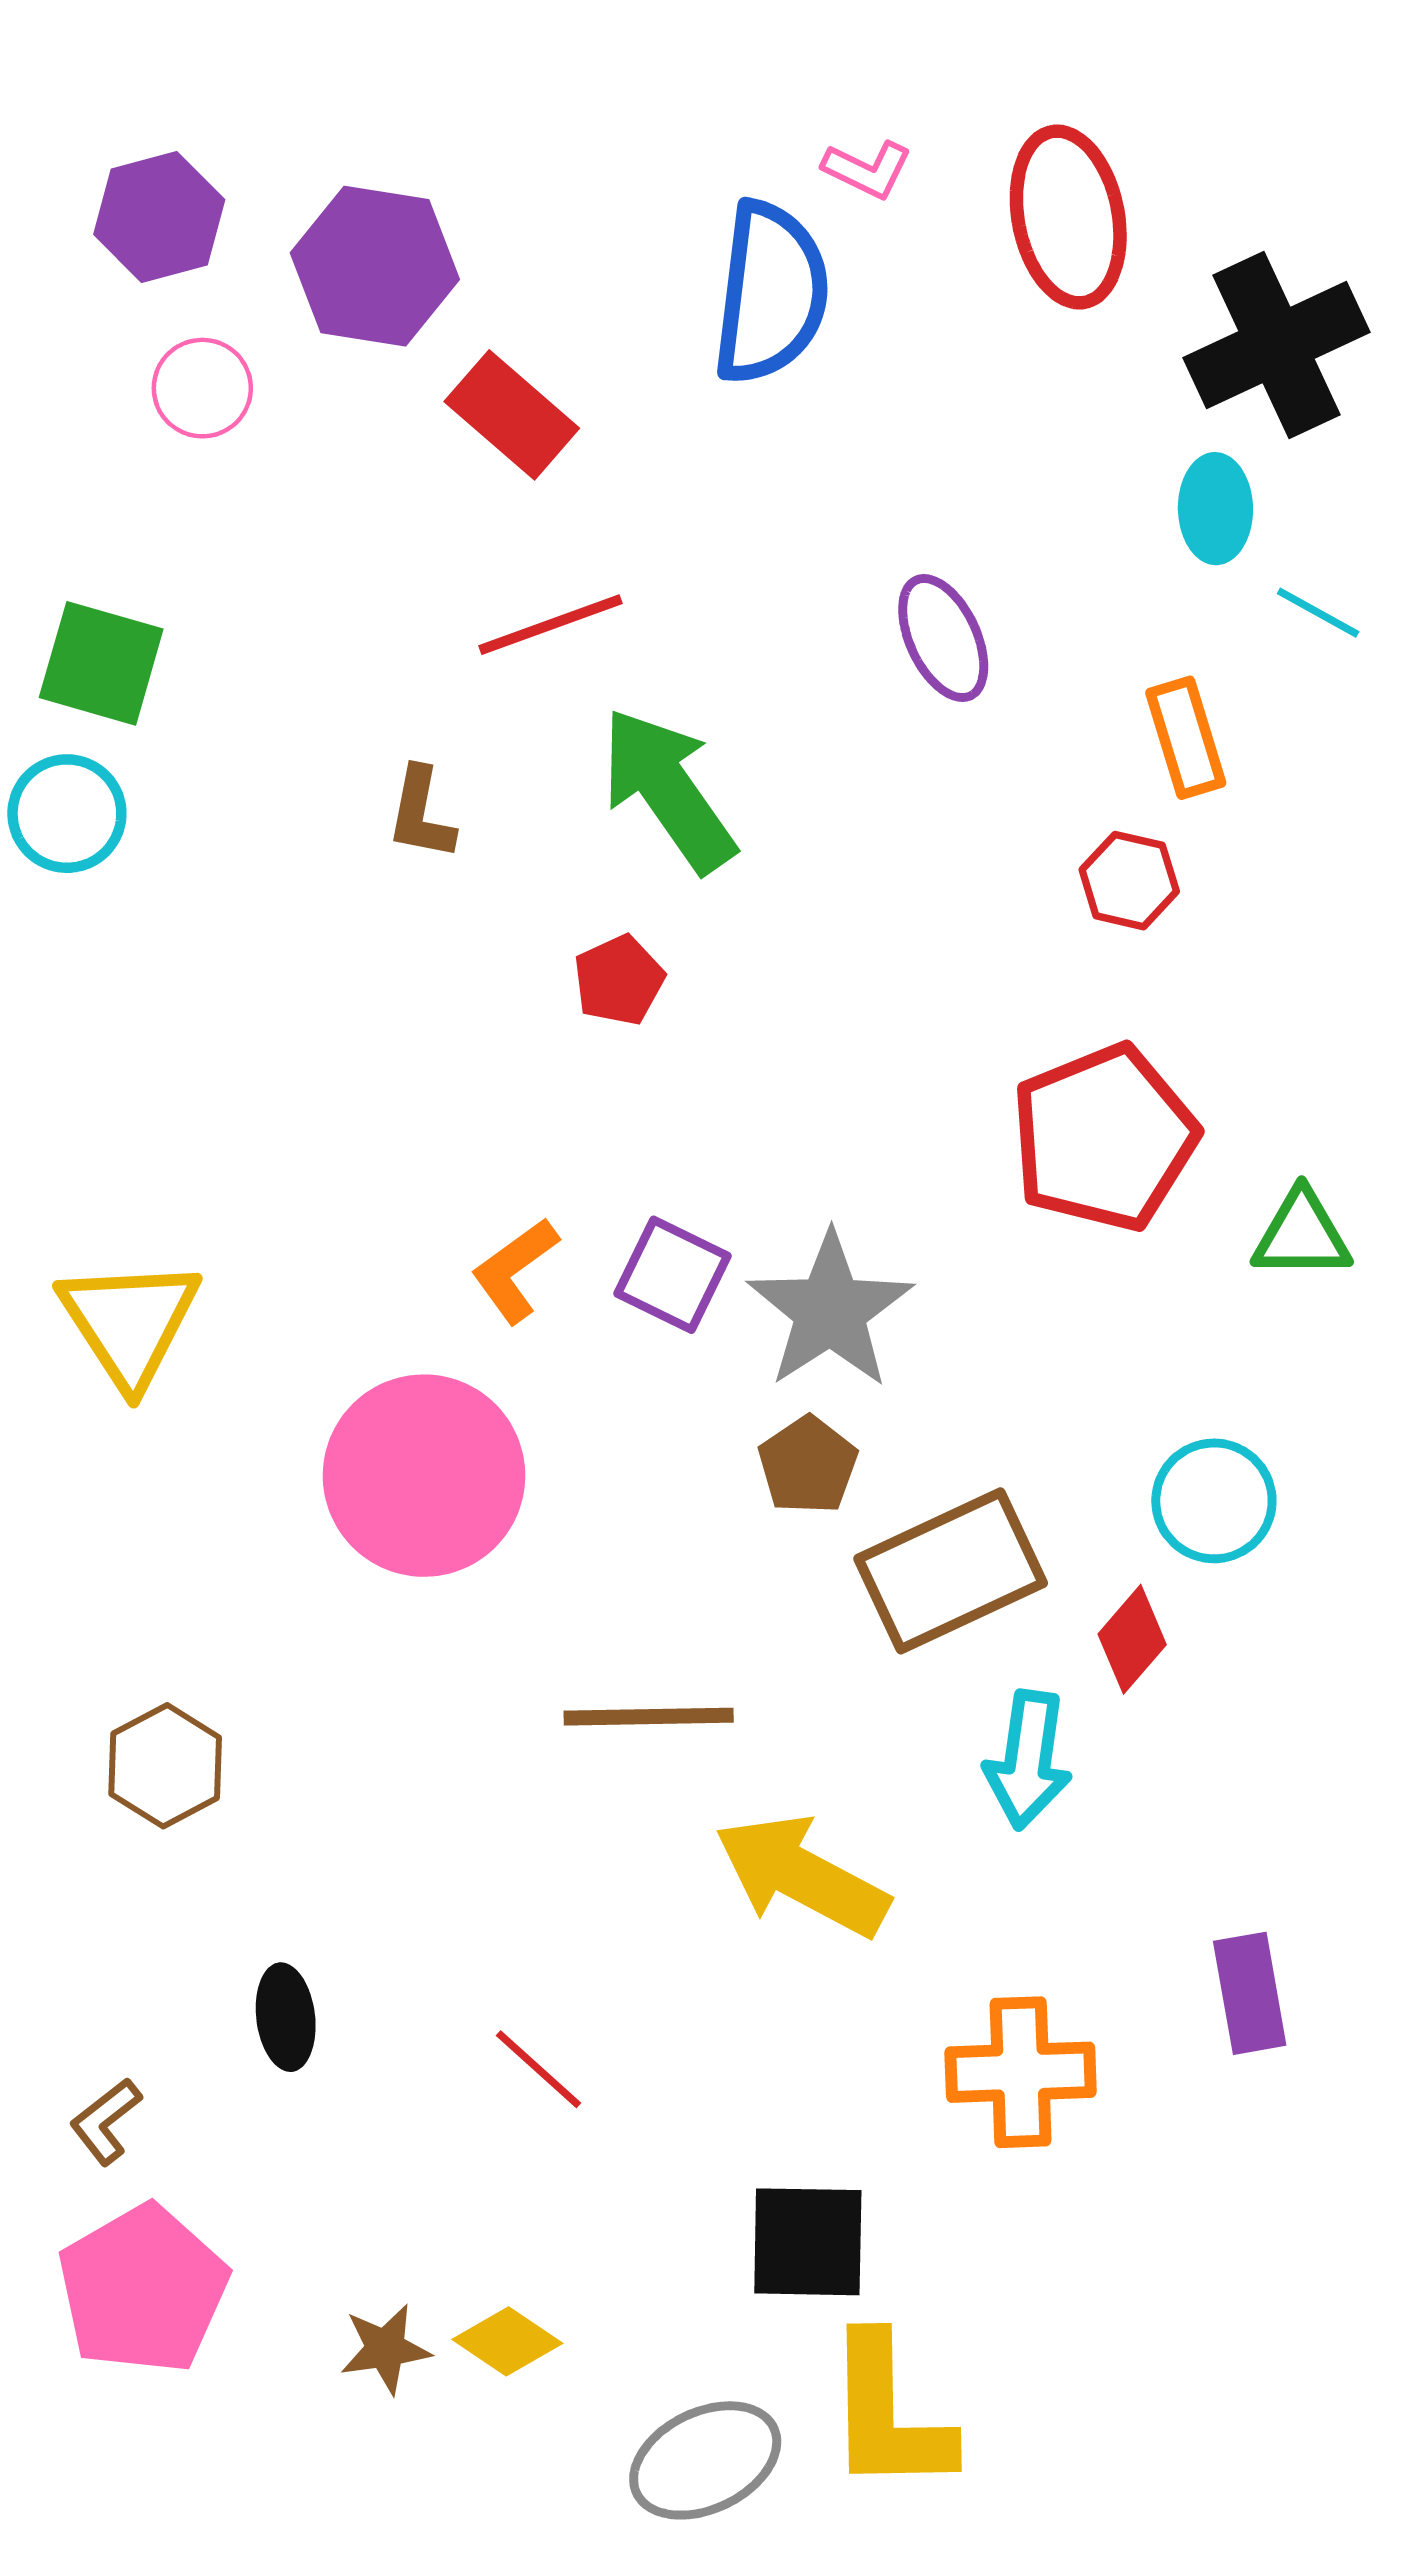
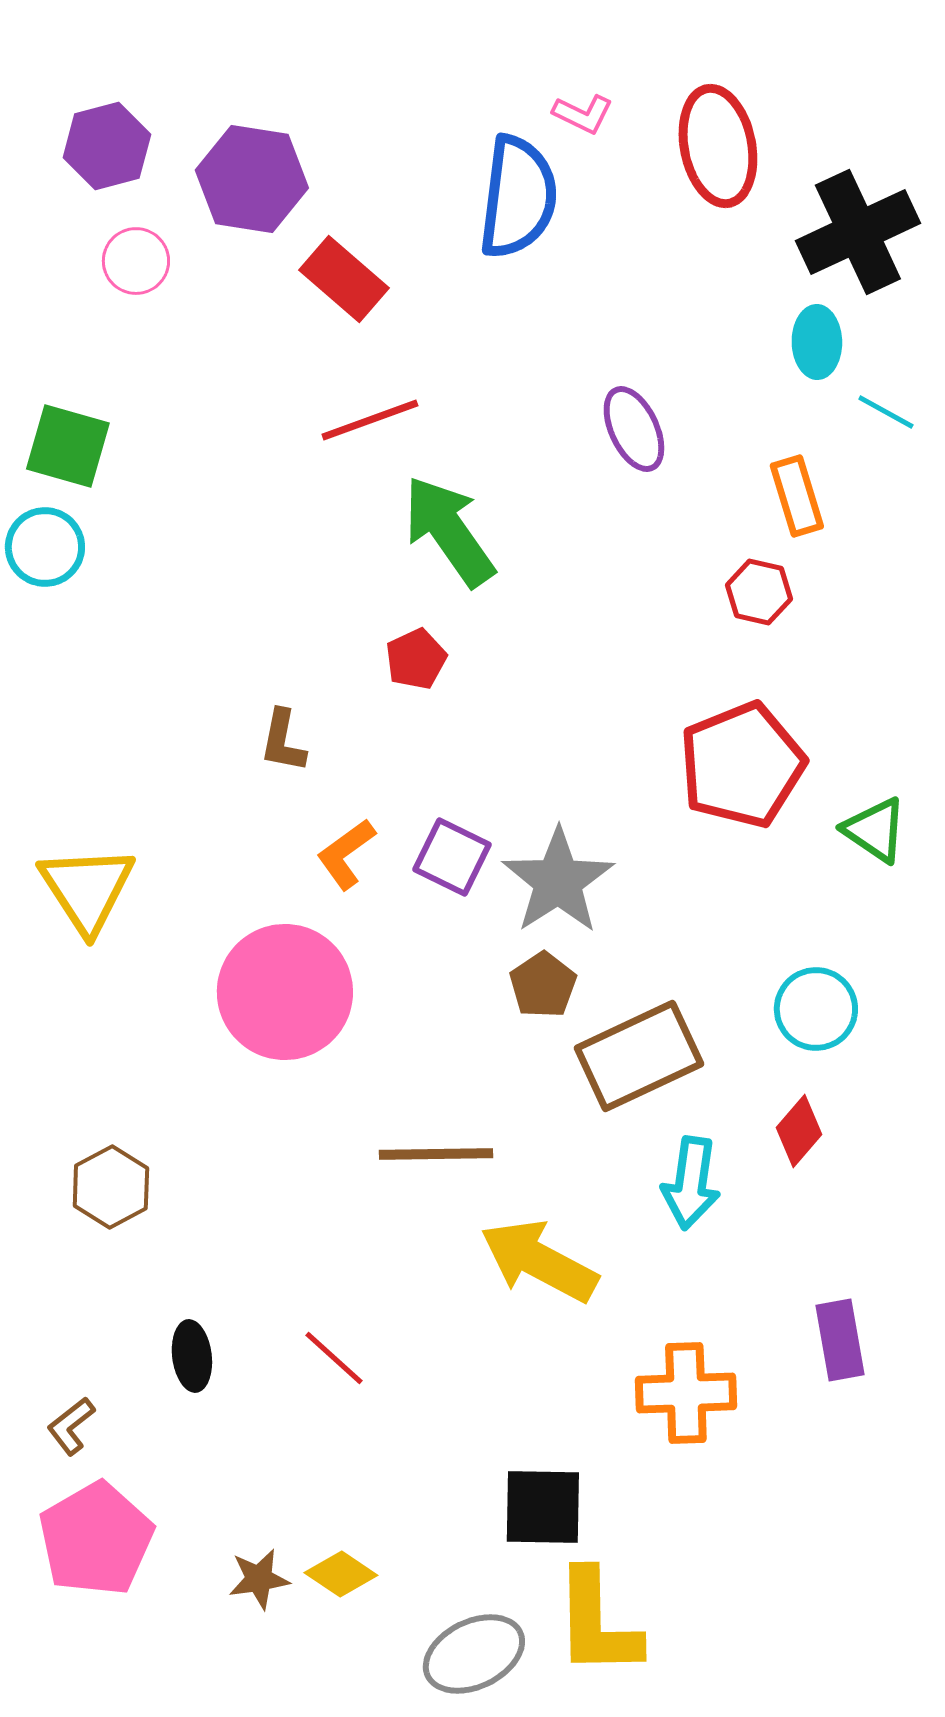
brown L-shape: (421, 814) -> (283, 741), moved
green triangle: (1302, 1235) -> (875, 830), turned 34
red diamond: (1132, 1639) -> (799, 1131), moved
red line: (539, 2069) -> (334, 1358), moved

